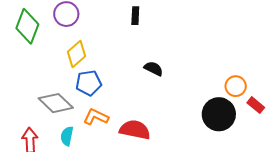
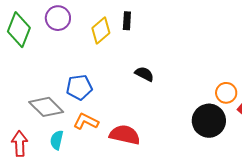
yellow diamond: (76, 54) -> (101, 31), moved

